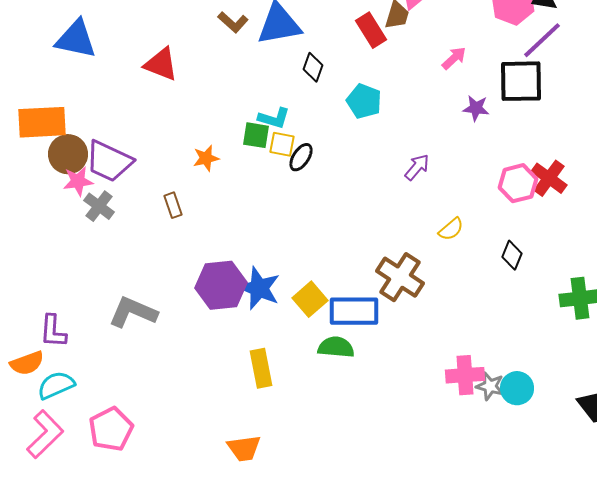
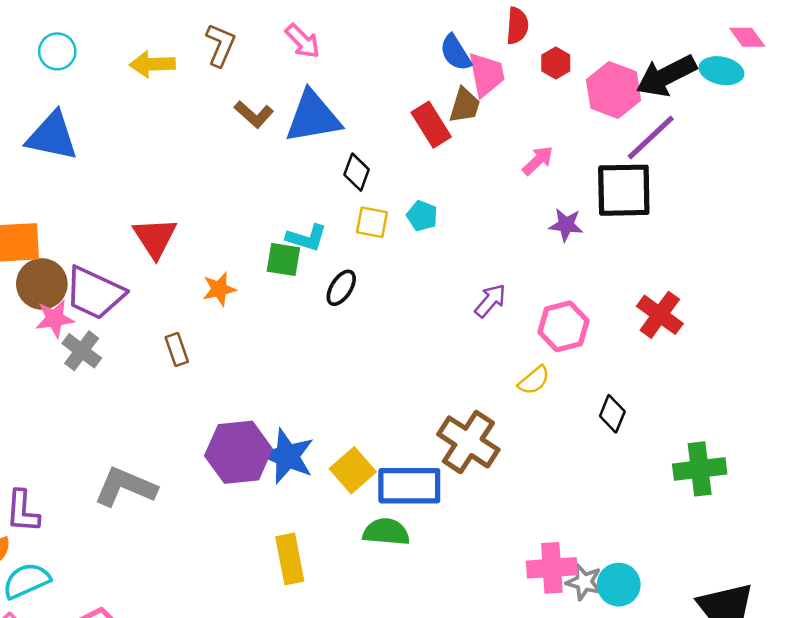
red triangle: (161, 64) -> (155, 238), moved, turned 36
cyan pentagon: (364, 101) -> (422, 216), size x0.7
yellow square: (282, 144) -> (372, 222), moved
pink hexagon: (518, 183) -> (563, 326), moved

